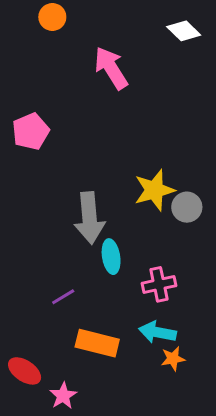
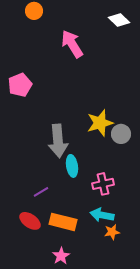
red ellipse: (25, 371) -> (30, 221), moved
pink star: (63, 396) -> (61, 256), moved

